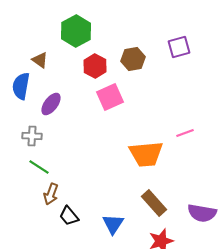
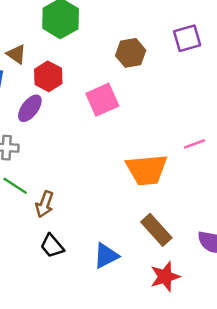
red hexagon: (95, 66) -> (48, 76), moved
brown arrow: (51, 194) -> (45, 204), moved
blue triangle: (113, 224) -> (106, 256), turned 30

